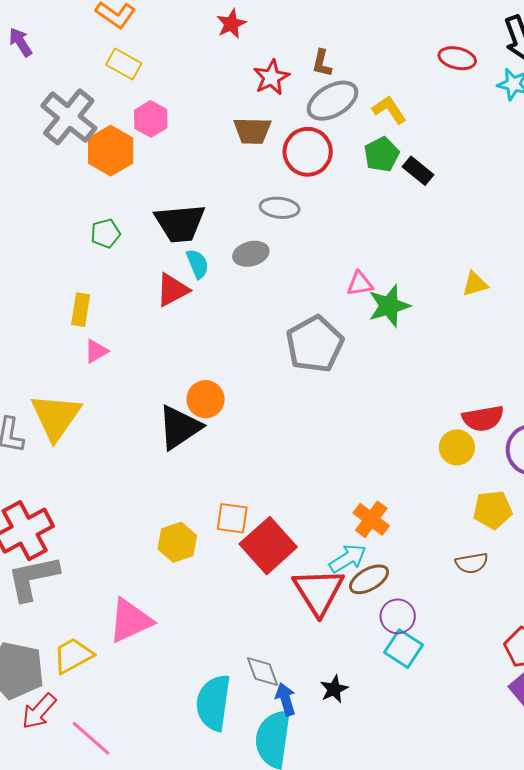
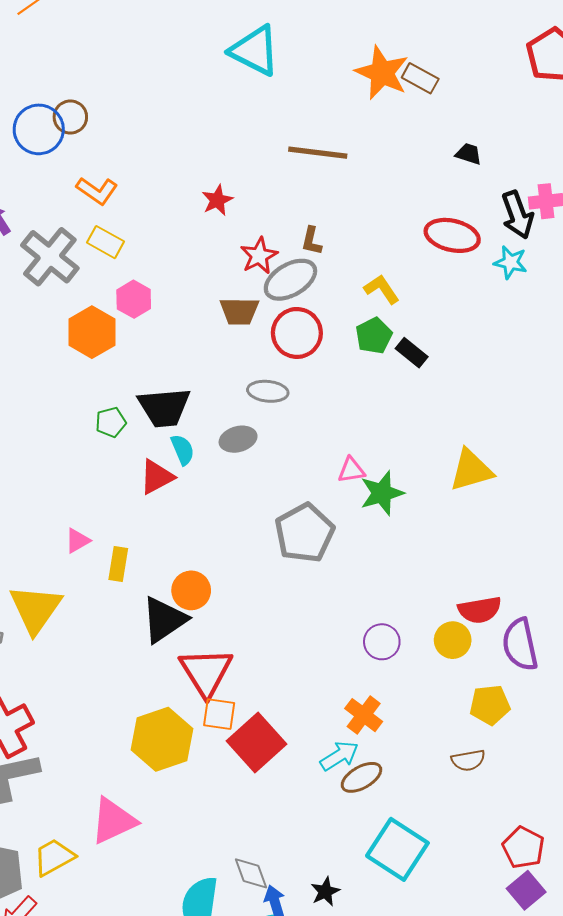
red ellipse: (457, 58) -> (452, 235), size x1.4
gray ellipse: (333, 101) -> (290, 280), moved
gray cross: (69, 117) -> (50, 257), moved
green pentagon: (106, 233) -> (111, 422), moved
yellow triangle: (475, 284) -> (471, 470), size x1.6
yellow rectangle: (81, 310) -> (118, 564), moved
yellow hexagon: (177, 542) -> (162, 739), size x1.5
red triangle: (319, 591) -> (206, 672), moved
purple circle: (398, 616) -> (382, 642), moved
cyan square: (404, 649) -> (397, 849), size x1.5

